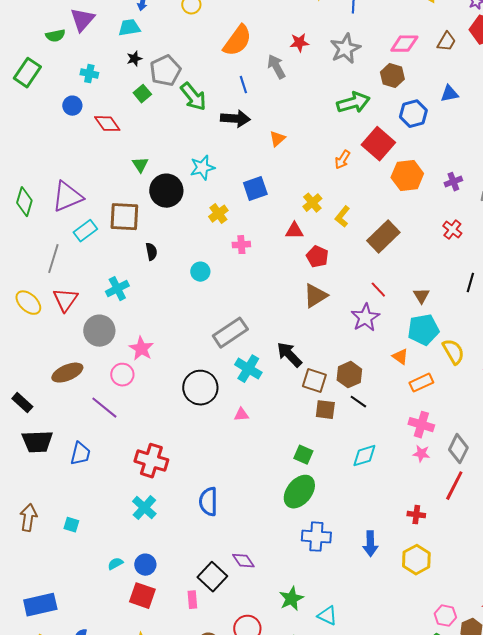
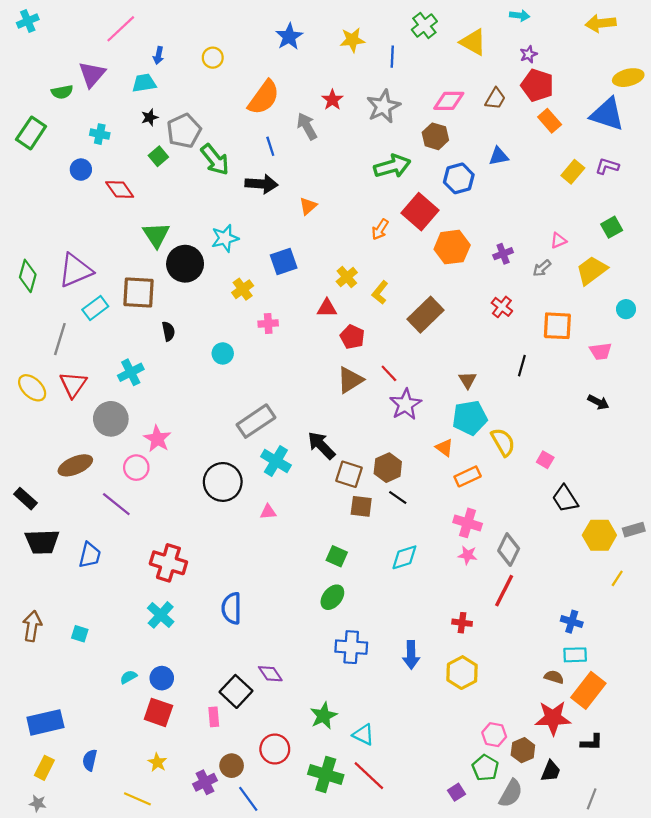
red star: (299, 43) -> (332, 100), turned -30
green triangle: (140, 165) -> (156, 235), size x1.5
red line: (378, 290) -> (389, 373), moved
green ellipse: (299, 492) -> (332, 597), size x0.7

